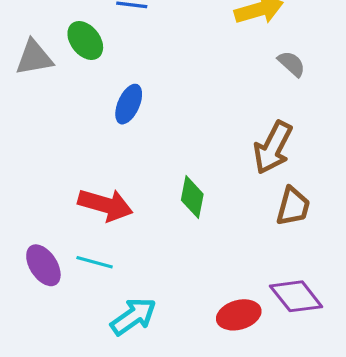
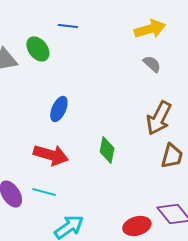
gray semicircle: (291, 64) -> (152, 64), moved
blue ellipse: (129, 104) -> (59, 109), moved

